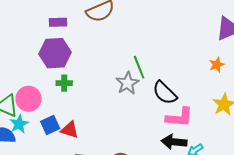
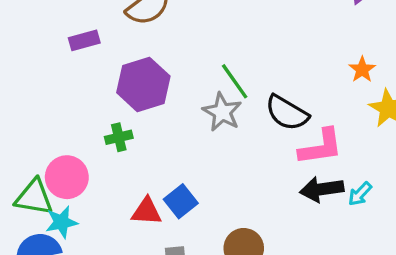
purple hexagon: (55, 53) -> (143, 84), moved
orange star: (217, 65) -> (362, 70), moved
cyan star: (19, 124) -> (61, 222), turned 30
blue square: (50, 125) -> (181, 201), moved

